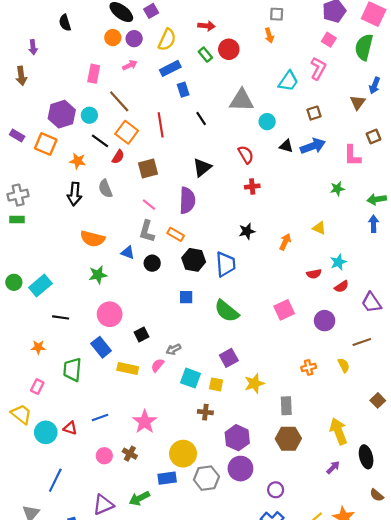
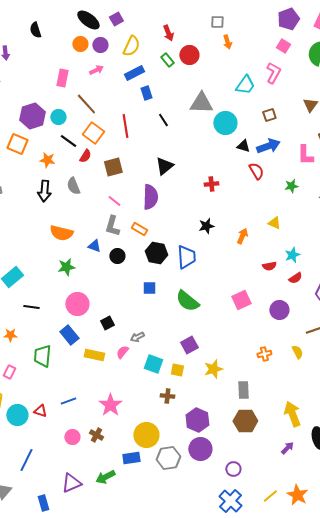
gray square: (277, 14) -> (217, 22), moved
red arrow: (206, 26) -> (168, 33), turned 63
cyan circle: (267, 122) -> (225, 123), size x1.5
red semicircle: (246, 155) -> (256, 171), moved

